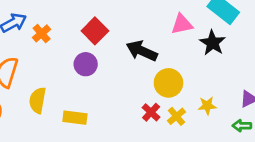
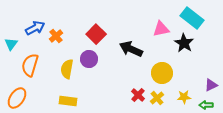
yellow circle: (168, 83) -> (162, 73), moved
yellow semicircle: (38, 100) -> (67, 69), moved
yellow star: (207, 106) -> (184, 97), moved
yellow rectangle: (75, 118) -> (68, 101), moved

